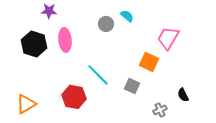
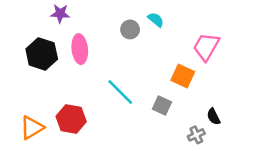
black semicircle: (183, 95) -> (213, 117), moved
red hexagon: (74, 97) -> (71, 119), moved

